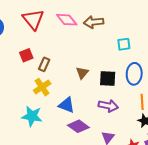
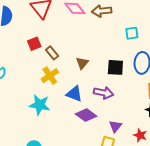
brown rectangle: (44, 64) -> (52, 53), turned -64
brown triangle: (82, 73) -> (82, 63), moved
purple arrow: (108, 106) -> (104, 93), moved

